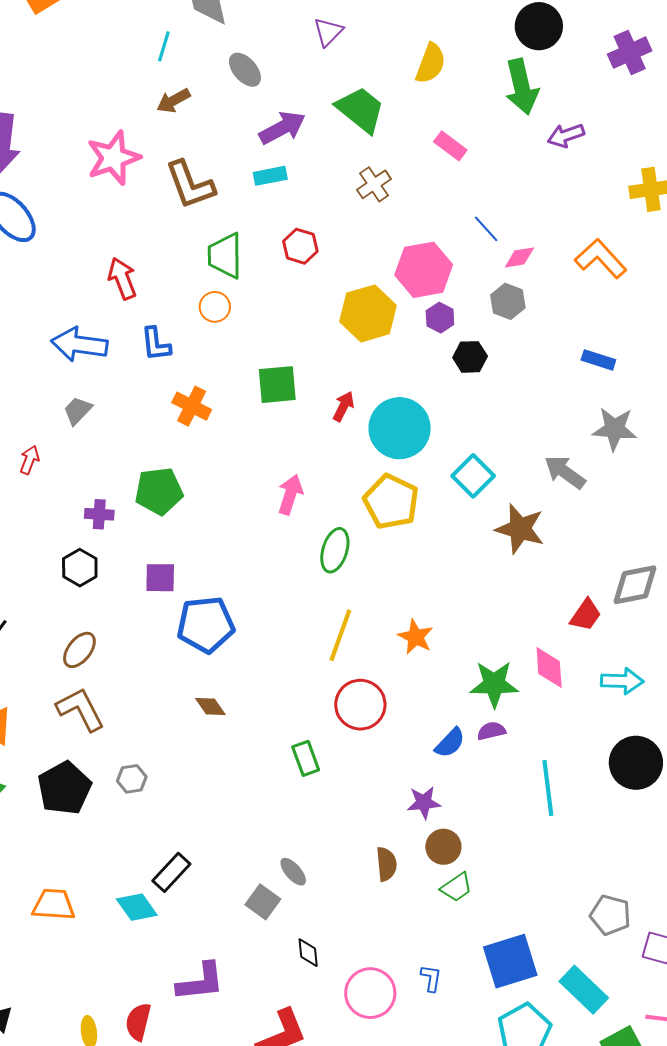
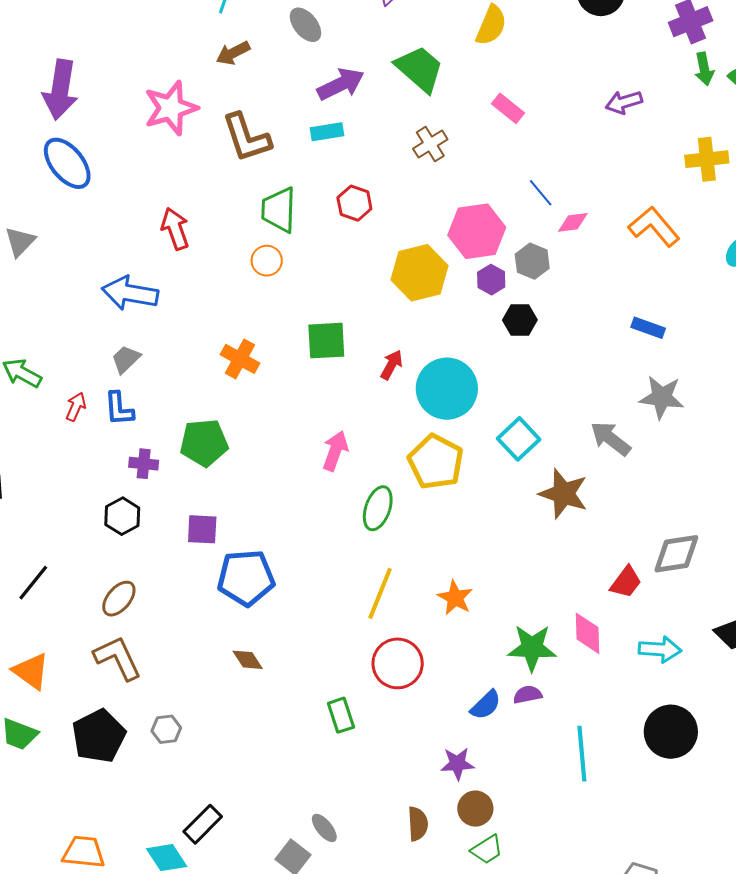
green arrow: (522, 87) -> (704, 69), moved, size x0.6
gray hexagon: (508, 301) -> (532, 261), moved
blue L-shape: (156, 344) -> (119, 409), moved

